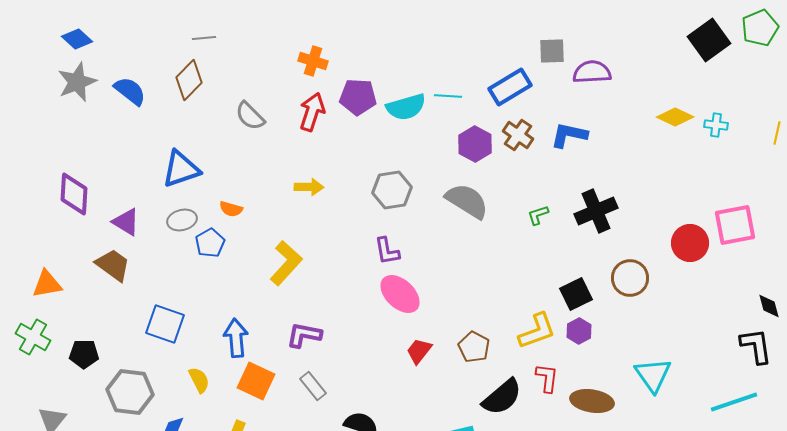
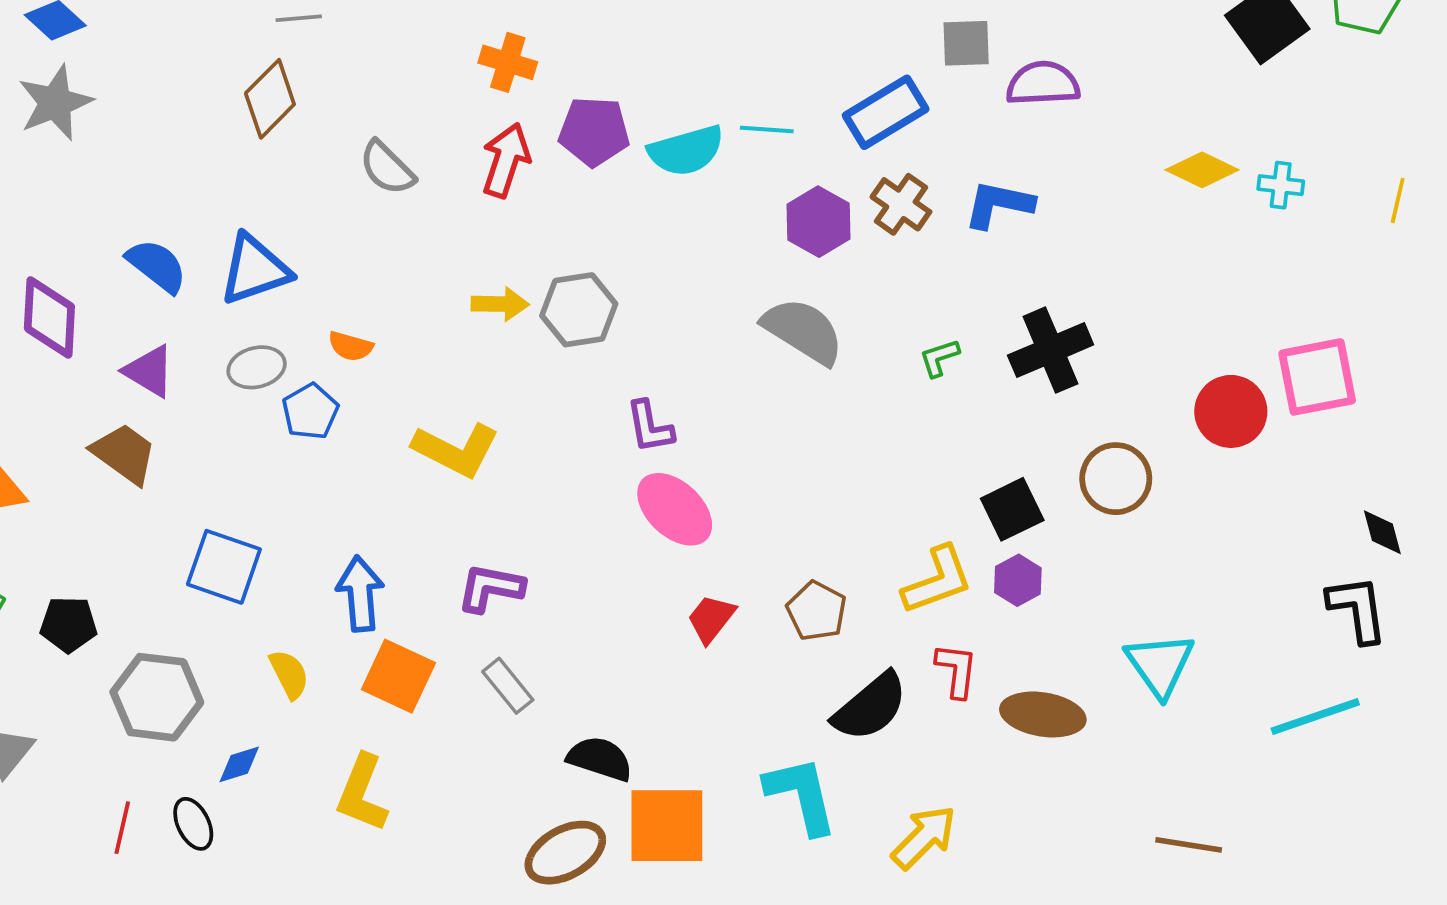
blue semicircle: (130, 91) -> (157, 266), moved
gray hexagon: (392, 190) -> (579, 310), moved
yellow L-shape: (286, 263) -> (456, 450), turned 75

